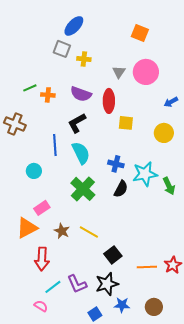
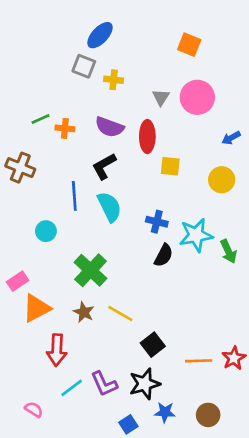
green cross: (83, 189) -> (91, 270), moved
pink rectangle: (42, 208) -> (18, 281), moved
pink semicircle: (41, 306) -> (34, 410), moved

